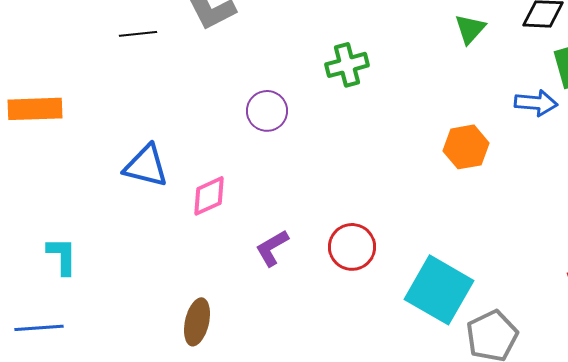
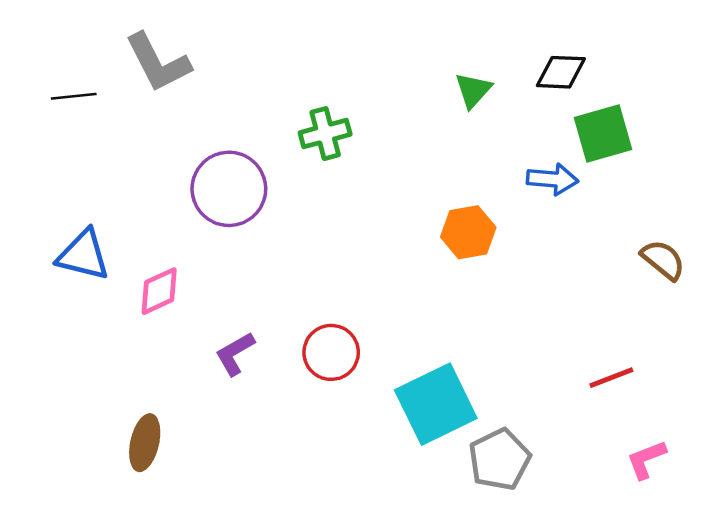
purple circle: (267, 111) -> (229, 189), size x1.5
cyan square: (439, 290) -> (436, 404), turned 34

